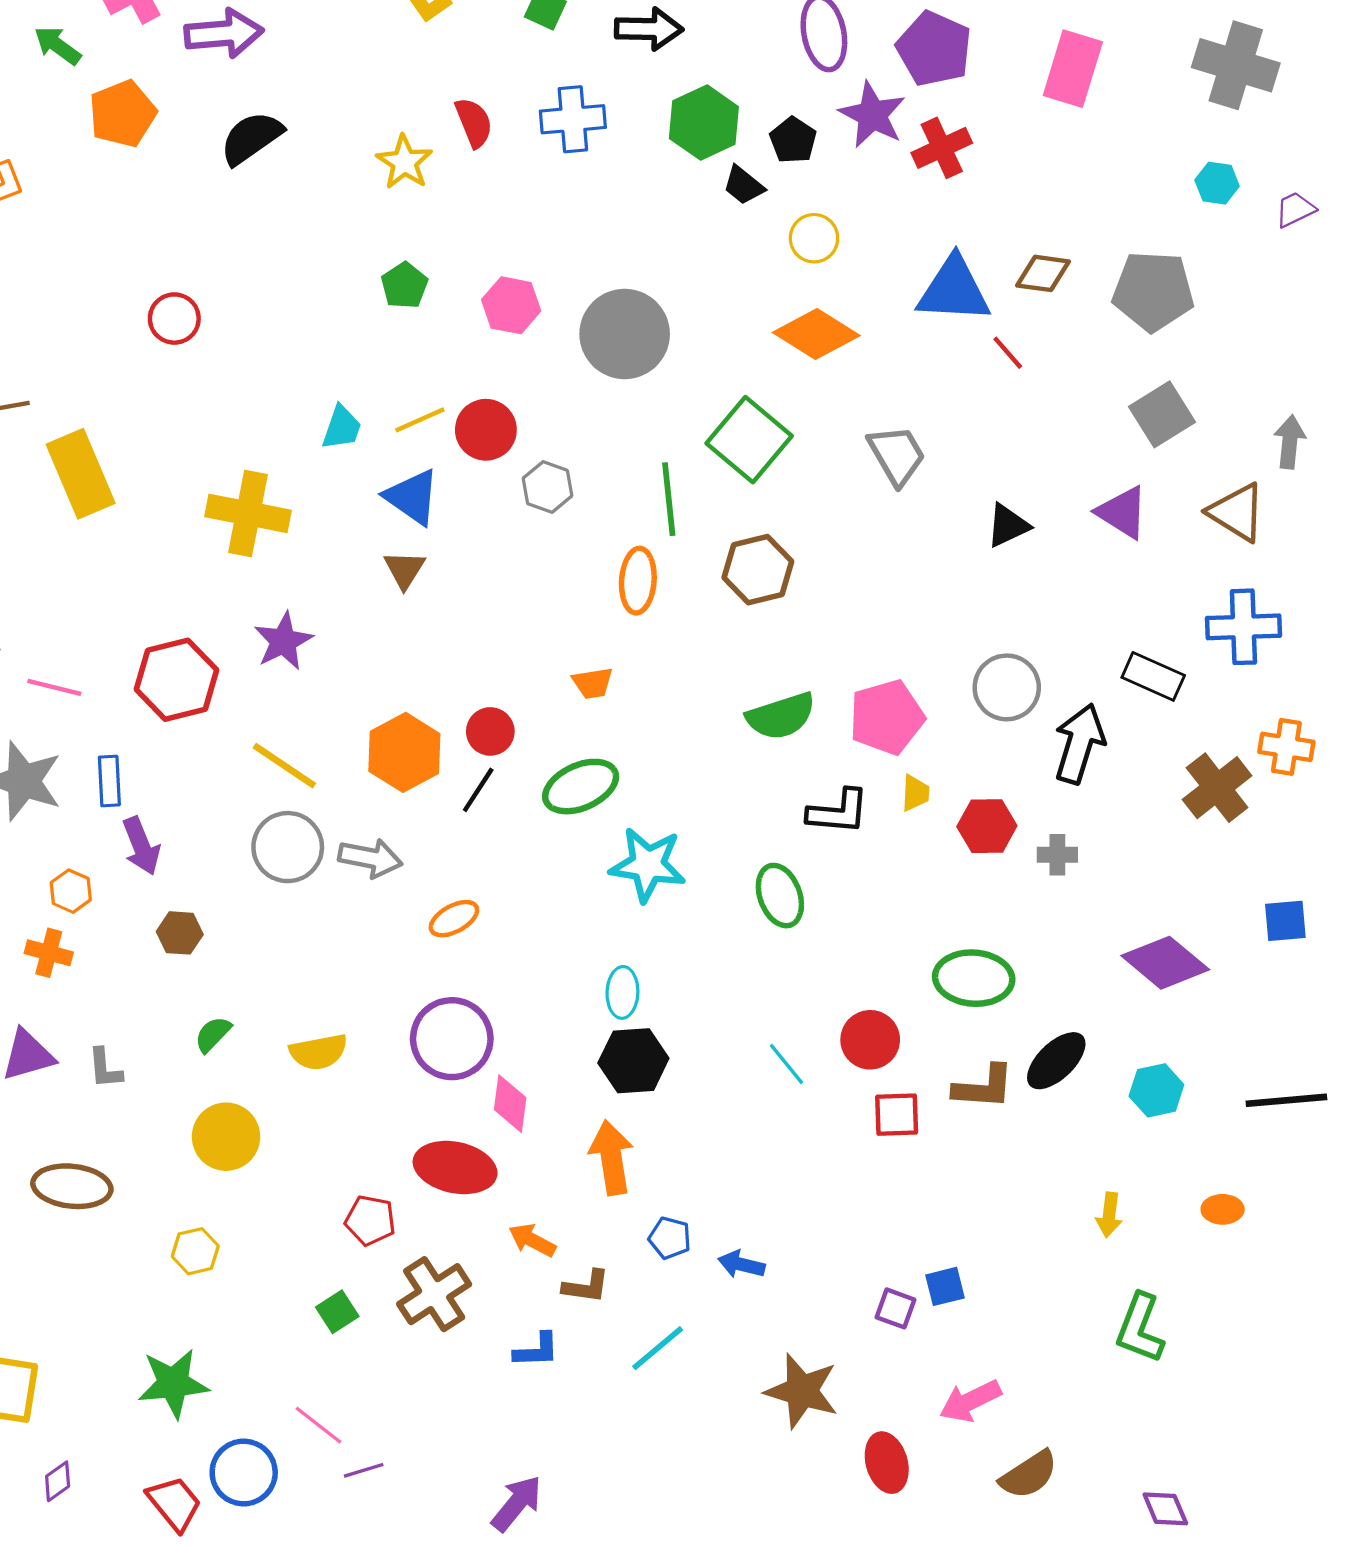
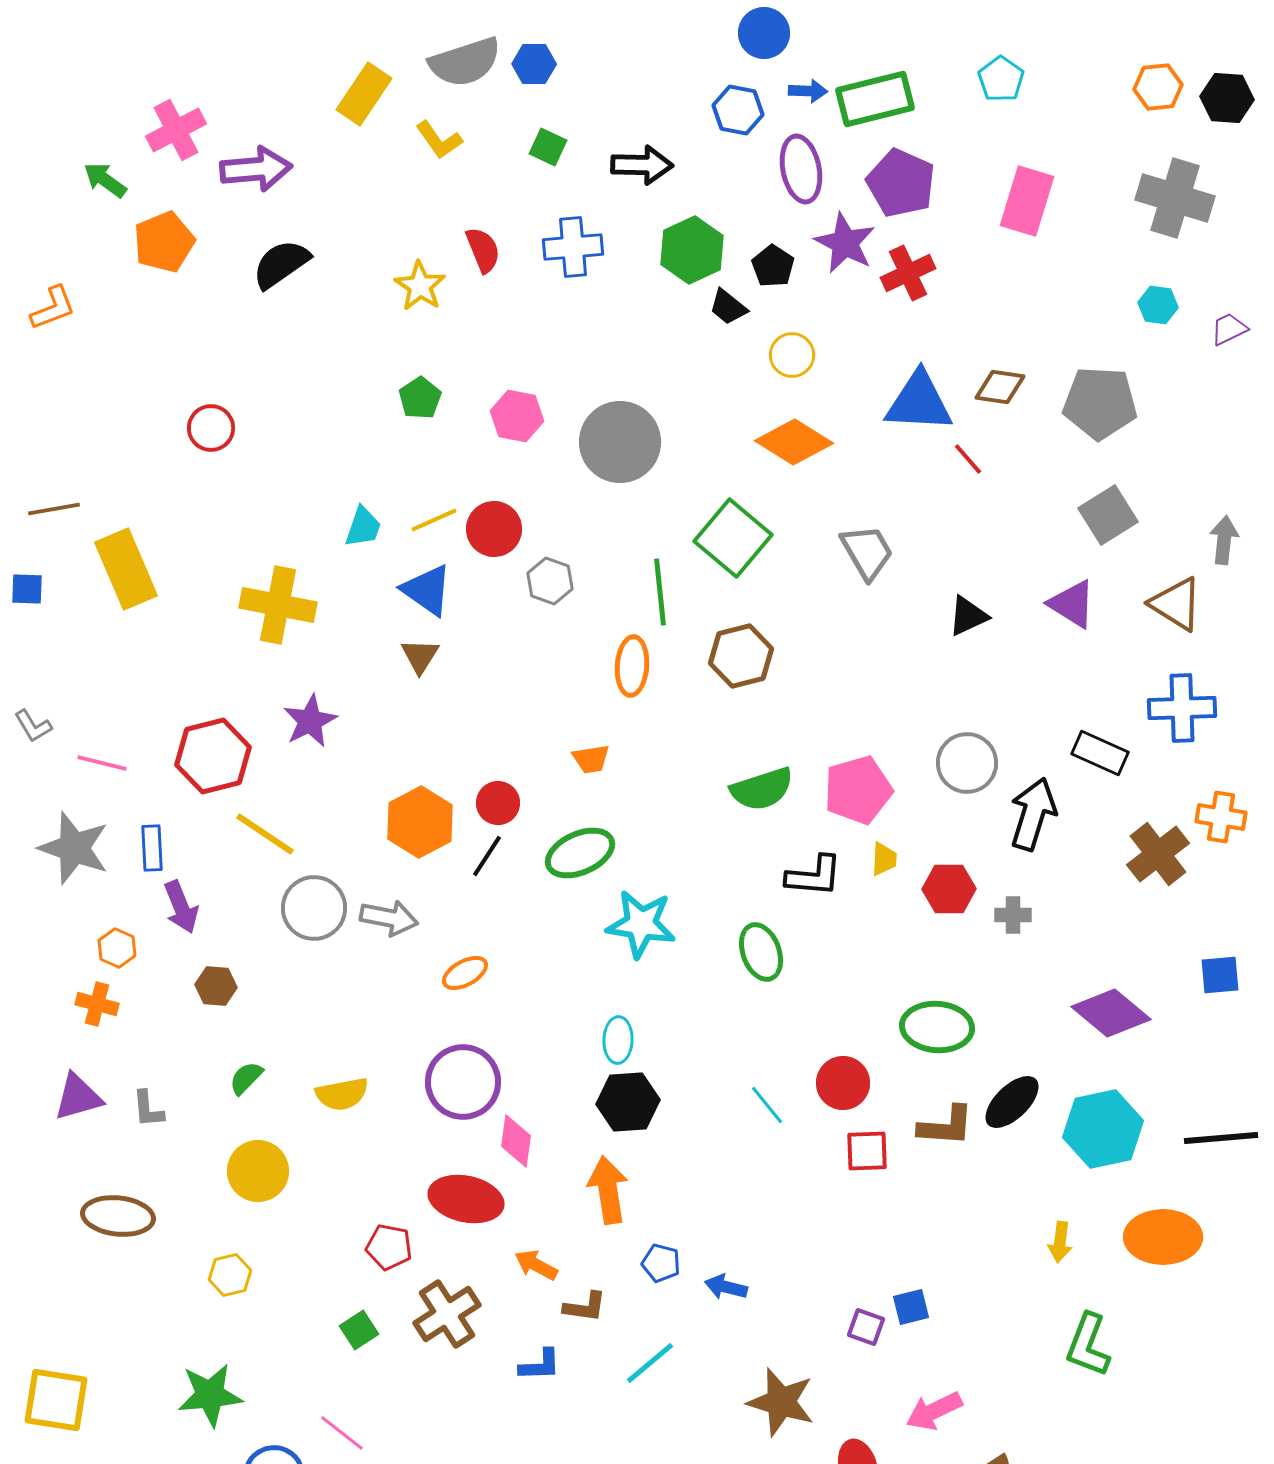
yellow line: (284, 766) -> (265, 834), moved
cyan hexagon: (1156, 1090) -> (1103, 1129), size x1.6
orange ellipse: (1223, 1209) -> (1163, 1237), size x2.0

